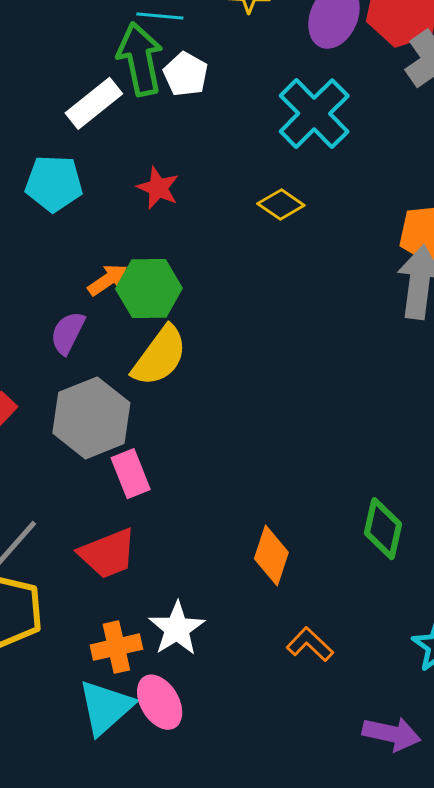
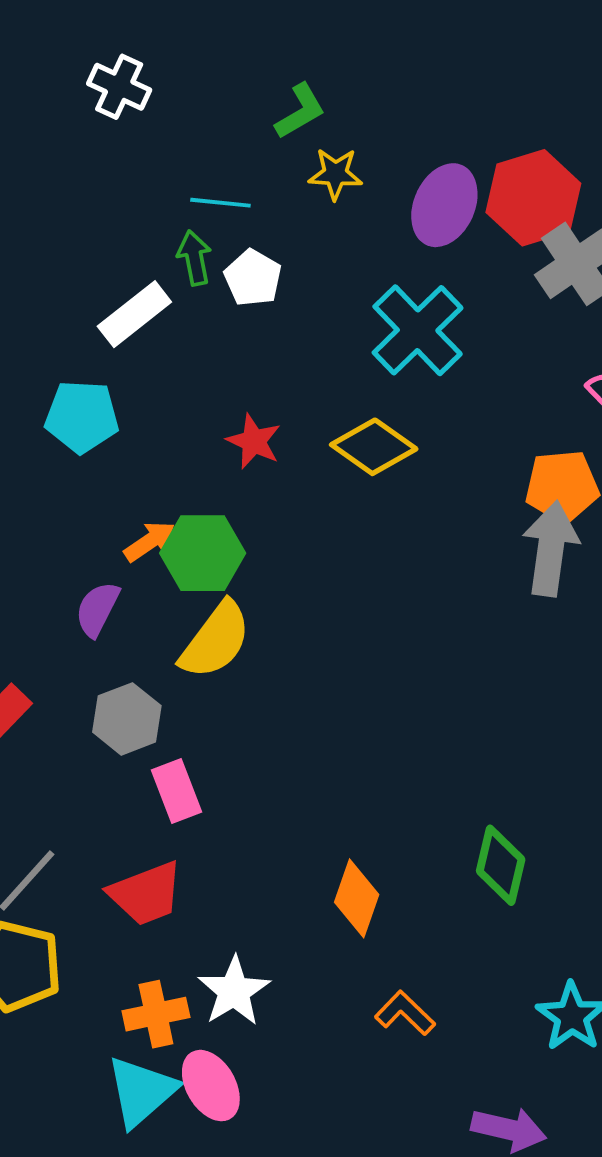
green arrow: (140, 59) -> (194, 258), size x0.6
red star: (158, 188) -> (254, 441), moved
yellow diamond: (281, 204) -> (374, 447), size x1.4
gray hexagon: (91, 418) -> (127, 719), size x0.7

